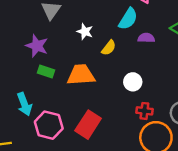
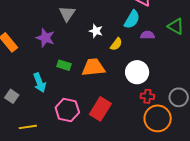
purple star: (37, 46) -> (45, 38), moved
white circle: (133, 82) -> (137, 72), size x1.5
cyan arrow: (24, 104) -> (40, 83), moved

